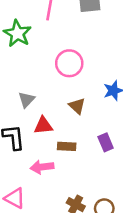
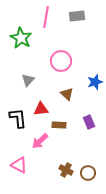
gray triangle: (26, 100) -> (28, 80), moved
pink arrow: (42, 167) -> (40, 141), turned -36

